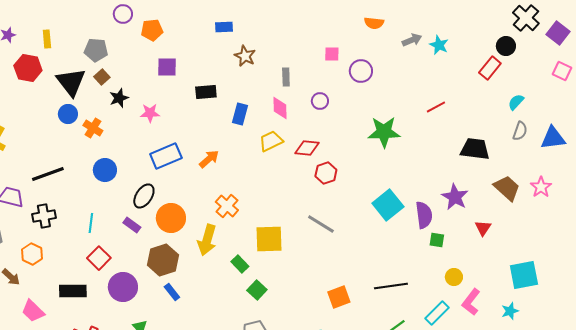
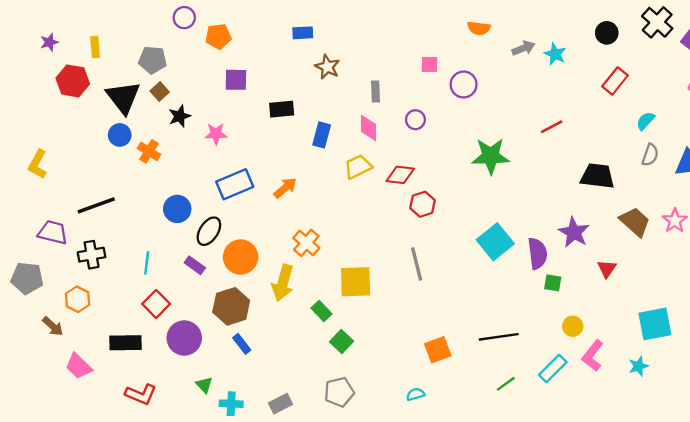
black circle: (506, 46) -> (607, 33), moved
blue circle: (105, 170) -> (177, 209), moved
gray line: (321, 224) -> (417, 264), turned 44

